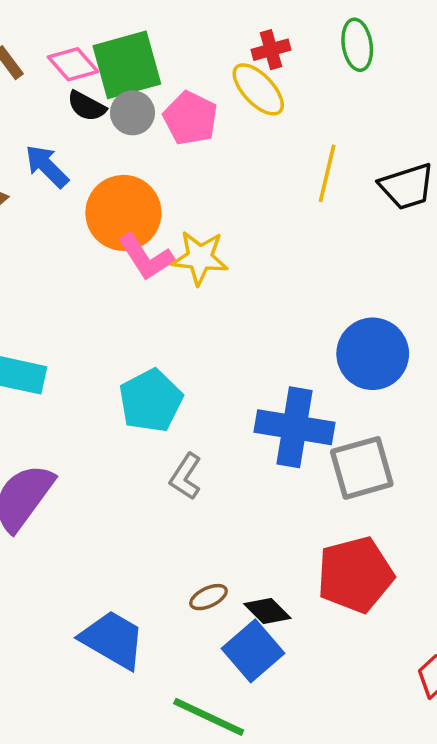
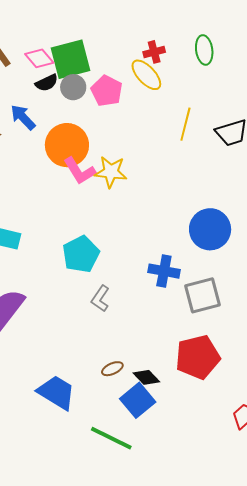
black semicircle: (87, 106) -> (47, 83), turned -55
blue cross: (294, 427) -> (164, 271), size x0.7

